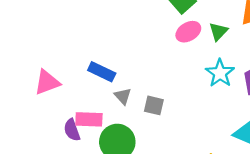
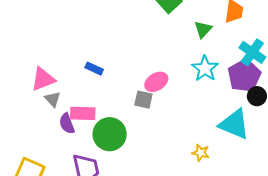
pink ellipse: (188, 32) -> (156, 82), moved
blue rectangle: (102, 72) -> (94, 69), size x0.7
gray triangle: (123, 96) -> (53, 99), moved

